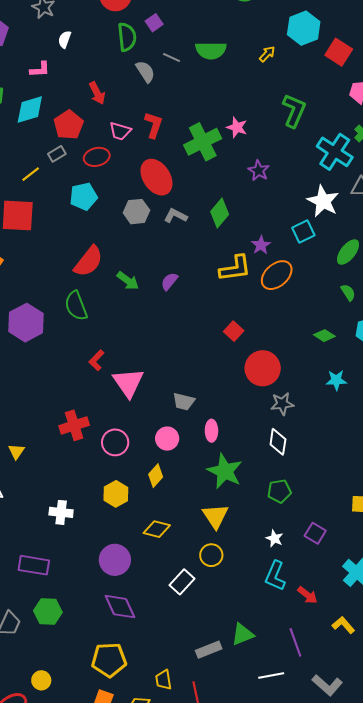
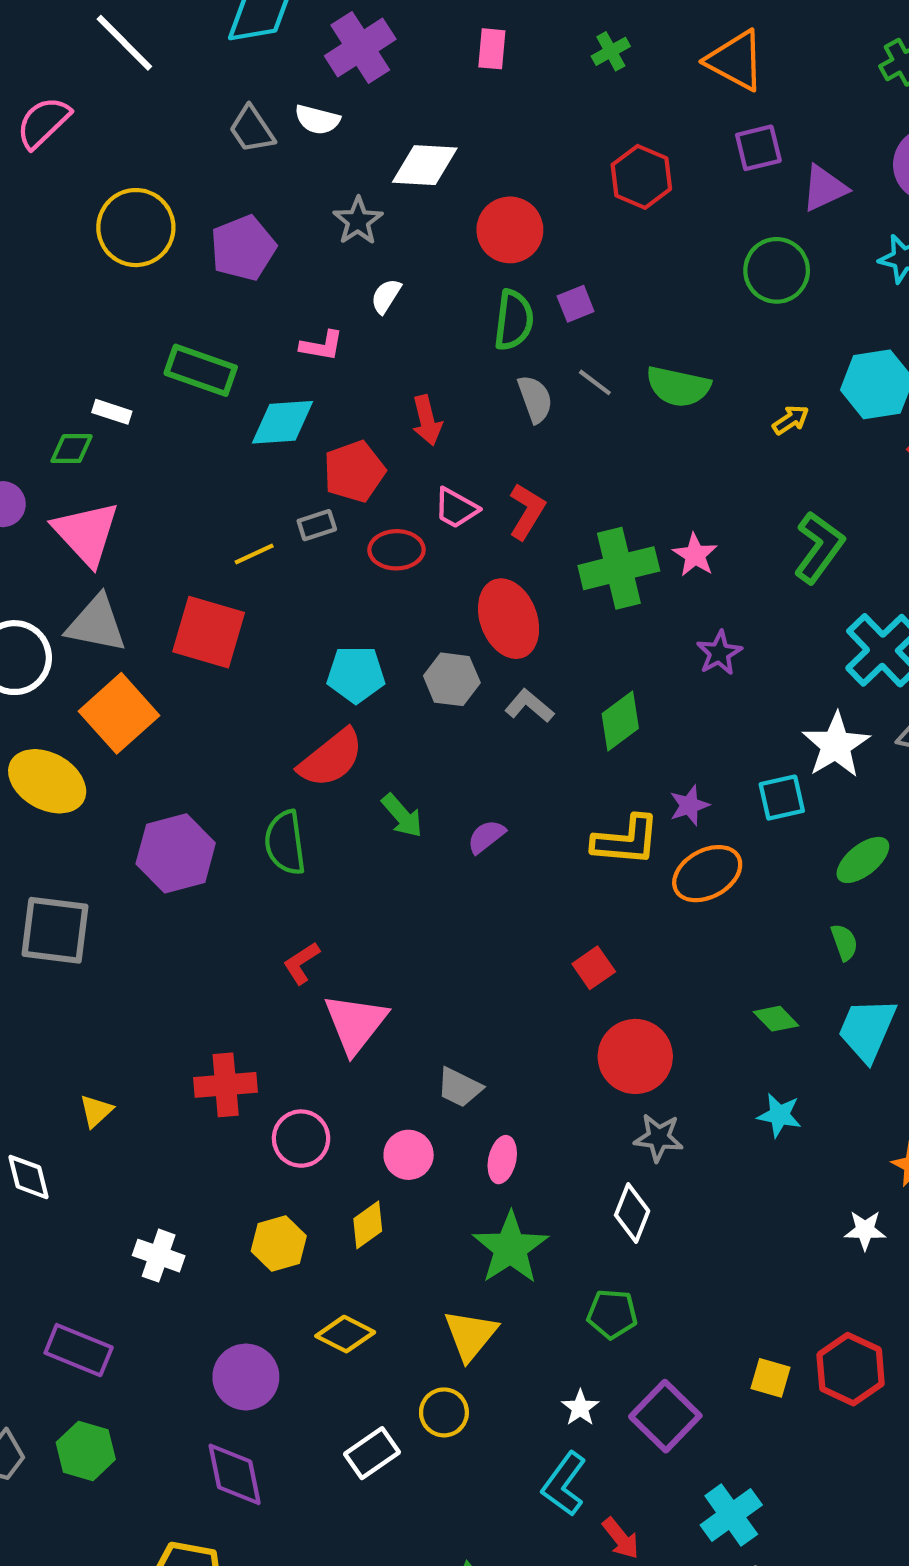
cyan pentagon: (84, 196) -> (356, 674), moved
purple square: (315, 533) -> (665, 1416), size x1.5

